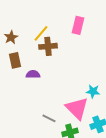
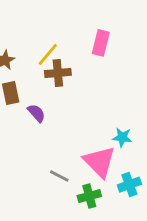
purple semicircle: (33, 74) -> (36, 113), turned 48

